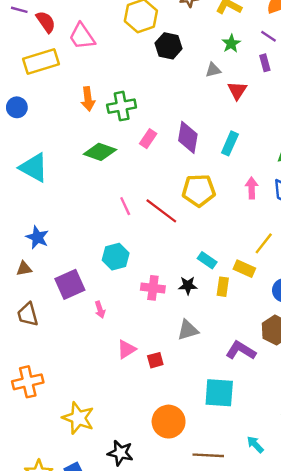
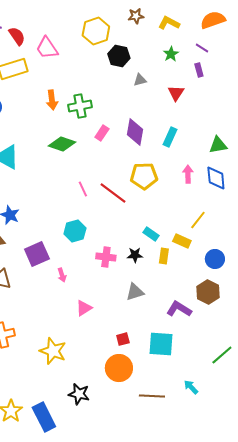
gray triangle: (213, 70) -> (140, 80), moved
red square: (155, 360) -> (123, 339), moved
yellow star: (78, 418) -> (53, 351), moved

